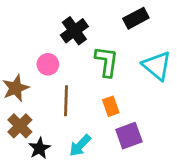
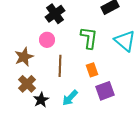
black cross: (74, 31) -> (55, 14), moved

